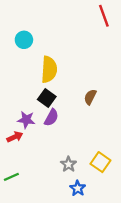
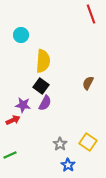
brown semicircle: (90, 97) -> (88, 83), moved

